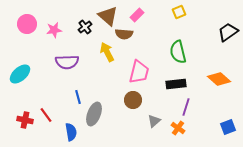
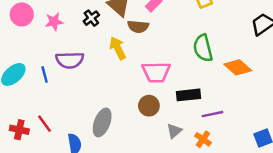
pink trapezoid: (139, 72) -> (156, 72), turned 75
orange diamond: (219, 79) -> (238, 67), moved
black rectangle: (176, 84) -> (189, 95), moved
blue line: (78, 97) -> (45, 74), moved
purple line: (186, 107) -> (213, 114), turned 60

